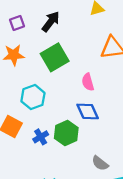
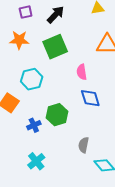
blue diamond: (88, 111) -> (90, 98), moved
blue cross: (41, 137) -> (34, 125), moved
gray semicircle: (100, 163) -> (84, 145), turned 56

